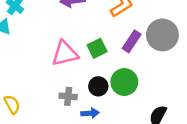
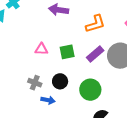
pink triangle: (65, 54) -> (41, 49), size x0.6
green circle: (124, 82) -> (90, 90), moved

